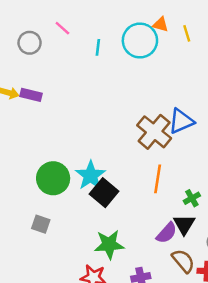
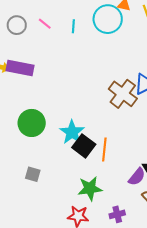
pink line: (62, 28) -> (45, 24), moved
purple rectangle: (31, 95) -> (20, 68), size x1.5
green circle: (53, 178) -> (32, 123), moved
orange line: (158, 179) -> (104, 149), moved

